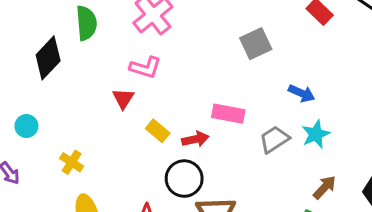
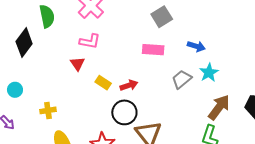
pink rectangle: (228, 114) -> (153, 50), moved
yellow cross: (72, 162) -> (48, 110), turned -35
brown arrow: (325, 187) -> (219, 107), size x1.5

